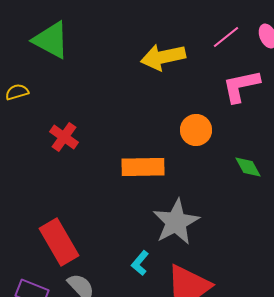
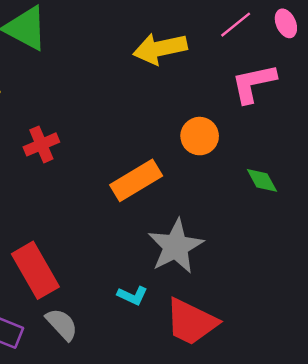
red cross: (64, 137) -> (41, 144), turned 32
orange rectangle: (143, 167) -> (136, 180), turned -30
cyan L-shape: (140, 263) -> (132, 296), turned -105

